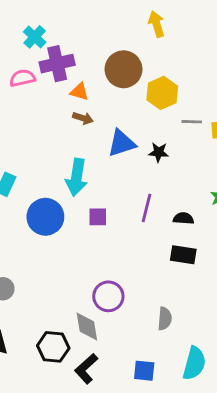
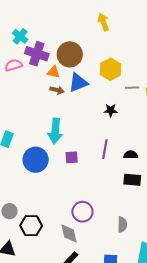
purple cross: (57, 64) -> (37, 54), turned 35
brown circle: (124, 69) -> (70, 54), moved
blue triangle: (122, 143) -> (78, 83), moved
black hexagon: (53, 347) -> (31, 226), moved

